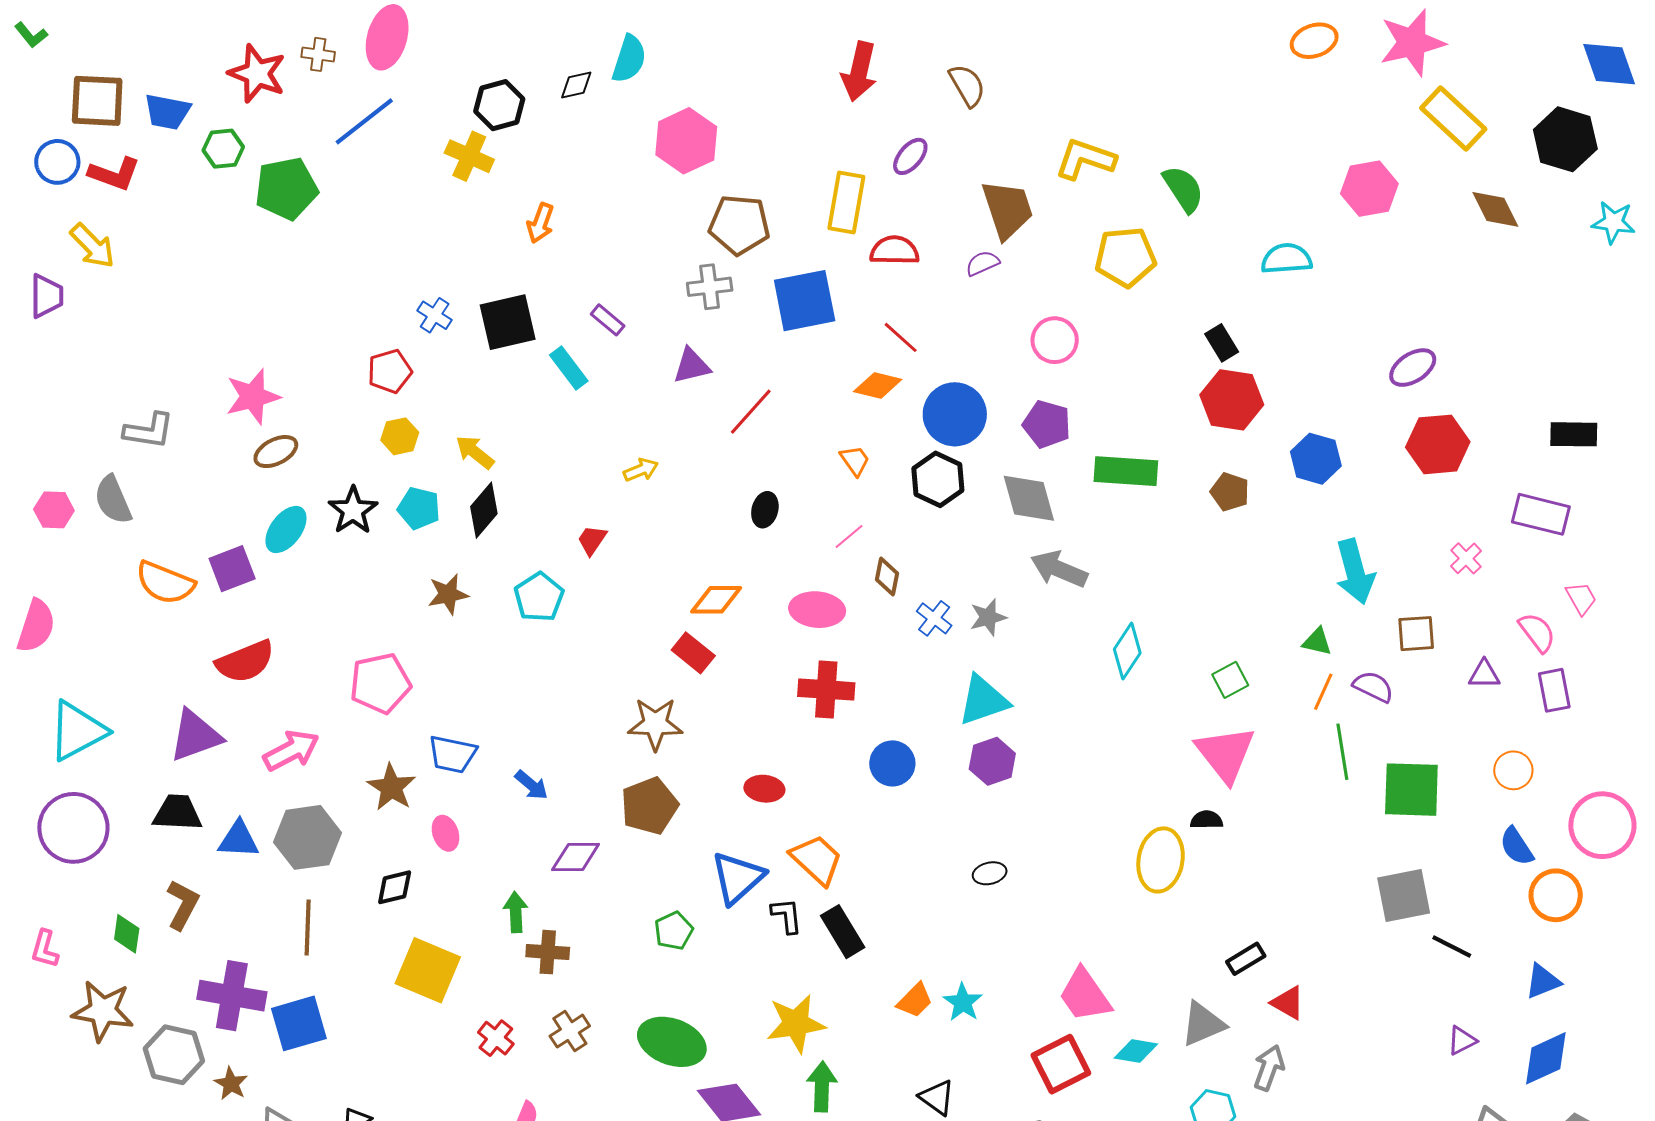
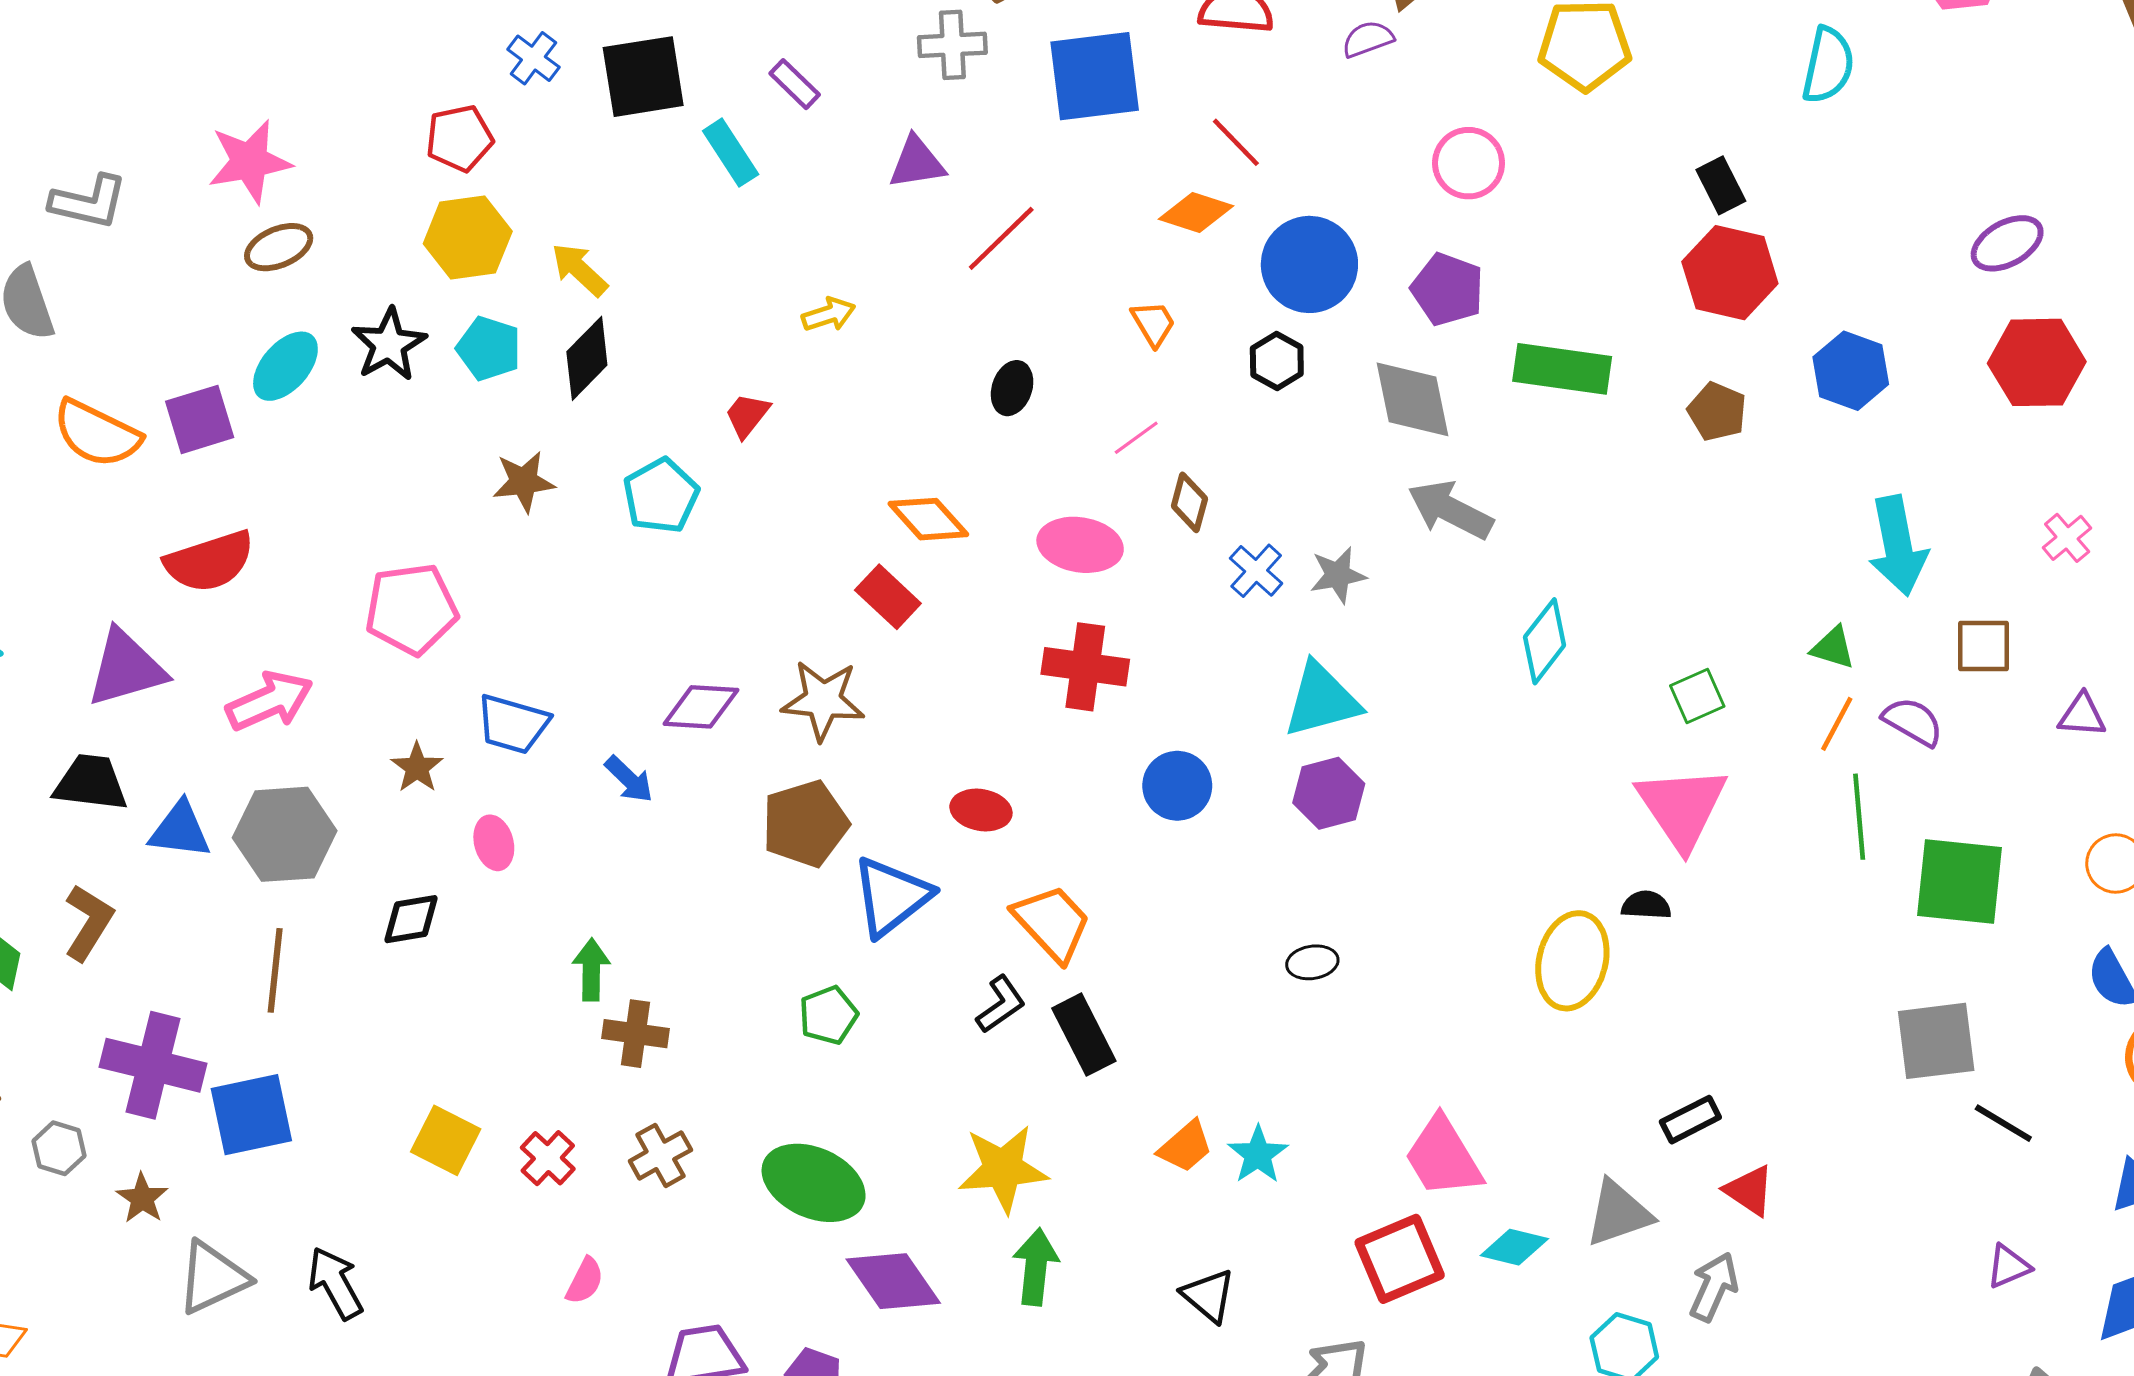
cyan semicircle: (1286, 259) -> (1828, 65), turned 102
yellow hexagon: (400, 436) -> (468, 238), size x1.5
black hexagon: (938, 479) -> (1277, 361), size x0.7
orange diamond: (716, 600) -> (928, 519), turned 44
brown star: (391, 787) -> (417, 768), size x0.7
purple diamond: (576, 857) -> (701, 707), moved
blue triangle: (738, 878) -> (891, 896), moved
black L-shape: (787, 916) -> (1001, 1004), turned 57
yellow square: (428, 970) -> (446, 1140), moved, size x0.7
gray hexagon: (174, 1055) -> (59, 1148), size x0.6

